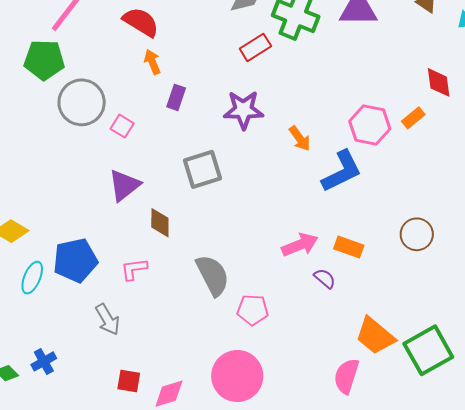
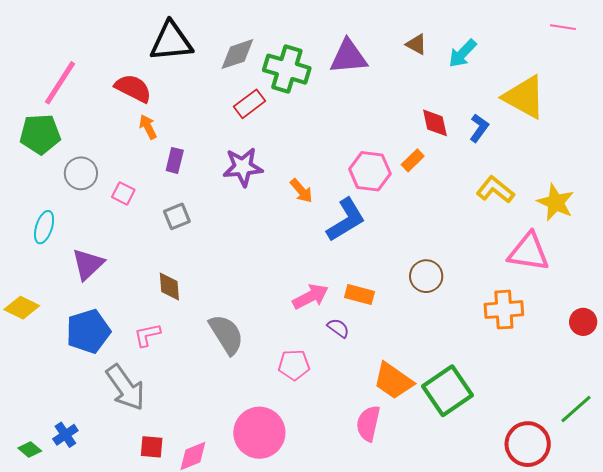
gray circle: (82, 102) -> (81, 173), size x0.7
gray square: (202, 169) -> (177, 216), moved, size x0.7
purple triangle: (124, 185) -> (88, 264), moved
cyan ellipse: (32, 278) -> (44, 227), moved
pink pentagon: (253, 310) -> (294, 365), moved
gray arrow: (108, 320) -> (125, 387), size x1.5

